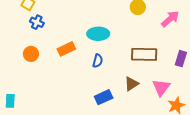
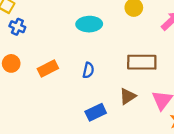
cyan ellipse: (98, 34) -> (89, 24), moved
orange rectangle: (66, 49) -> (48, 69), moved

